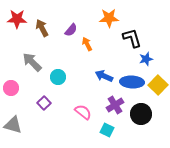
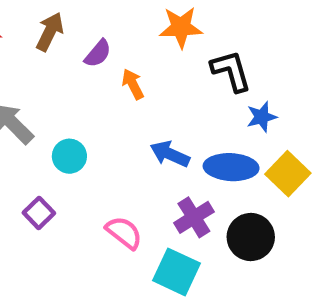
brown arrow: (42, 28) -> (50, 32), moved, turned 54
cyan square: (107, 130) -> (176, 272), size x1.5

